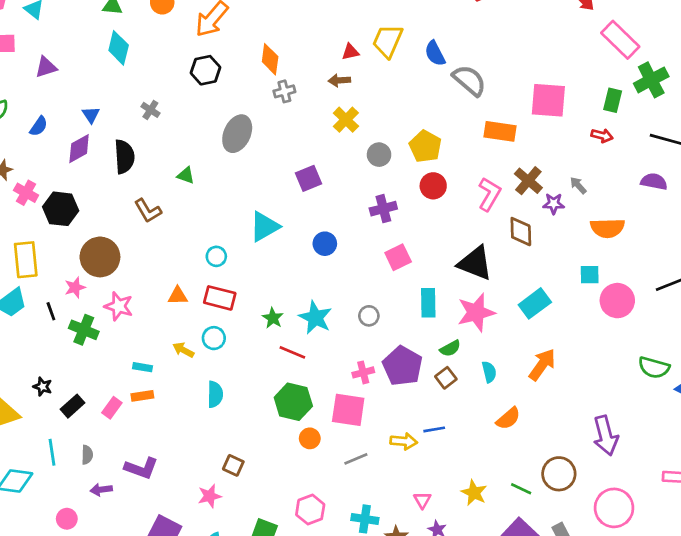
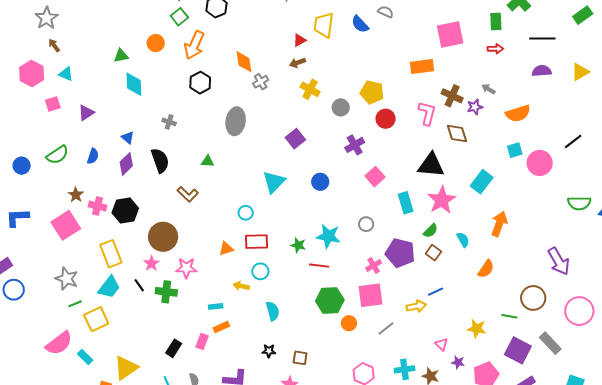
gray semicircle: (469, 80) -> (386, 12), moved, size x0.6
black star: (43, 387) -> (269, 351), moved

